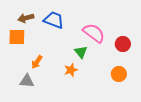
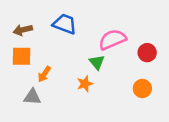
brown arrow: (26, 18) -> (23, 30), moved
pink semicircle: (94, 33) -> (112, 39), turned -60
orange square: (17, 37) -> (22, 56), moved

